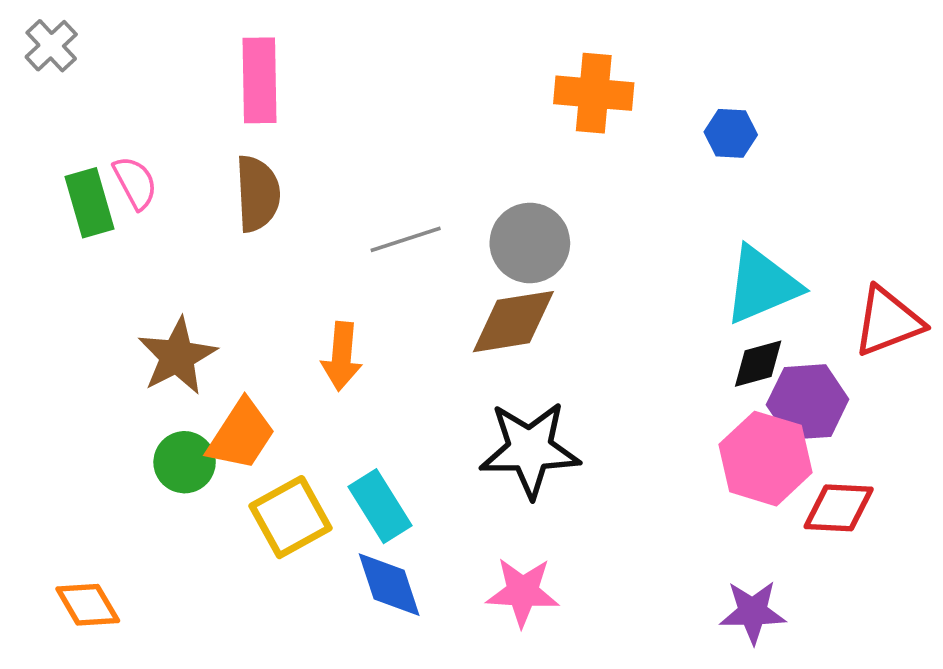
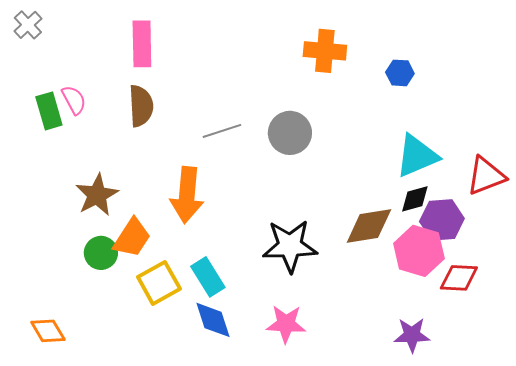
brown diamond: (513, 322) -> (369, 226), moved
orange arrow: (342, 356) -> (187, 195), size x1.5

